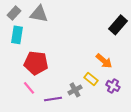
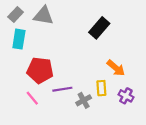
black rectangle: (118, 25) -> (99, 28), moved
yellow rectangle: (91, 79) -> (101, 88), turned 48
purple line: (53, 99) -> (62, 89), moved

